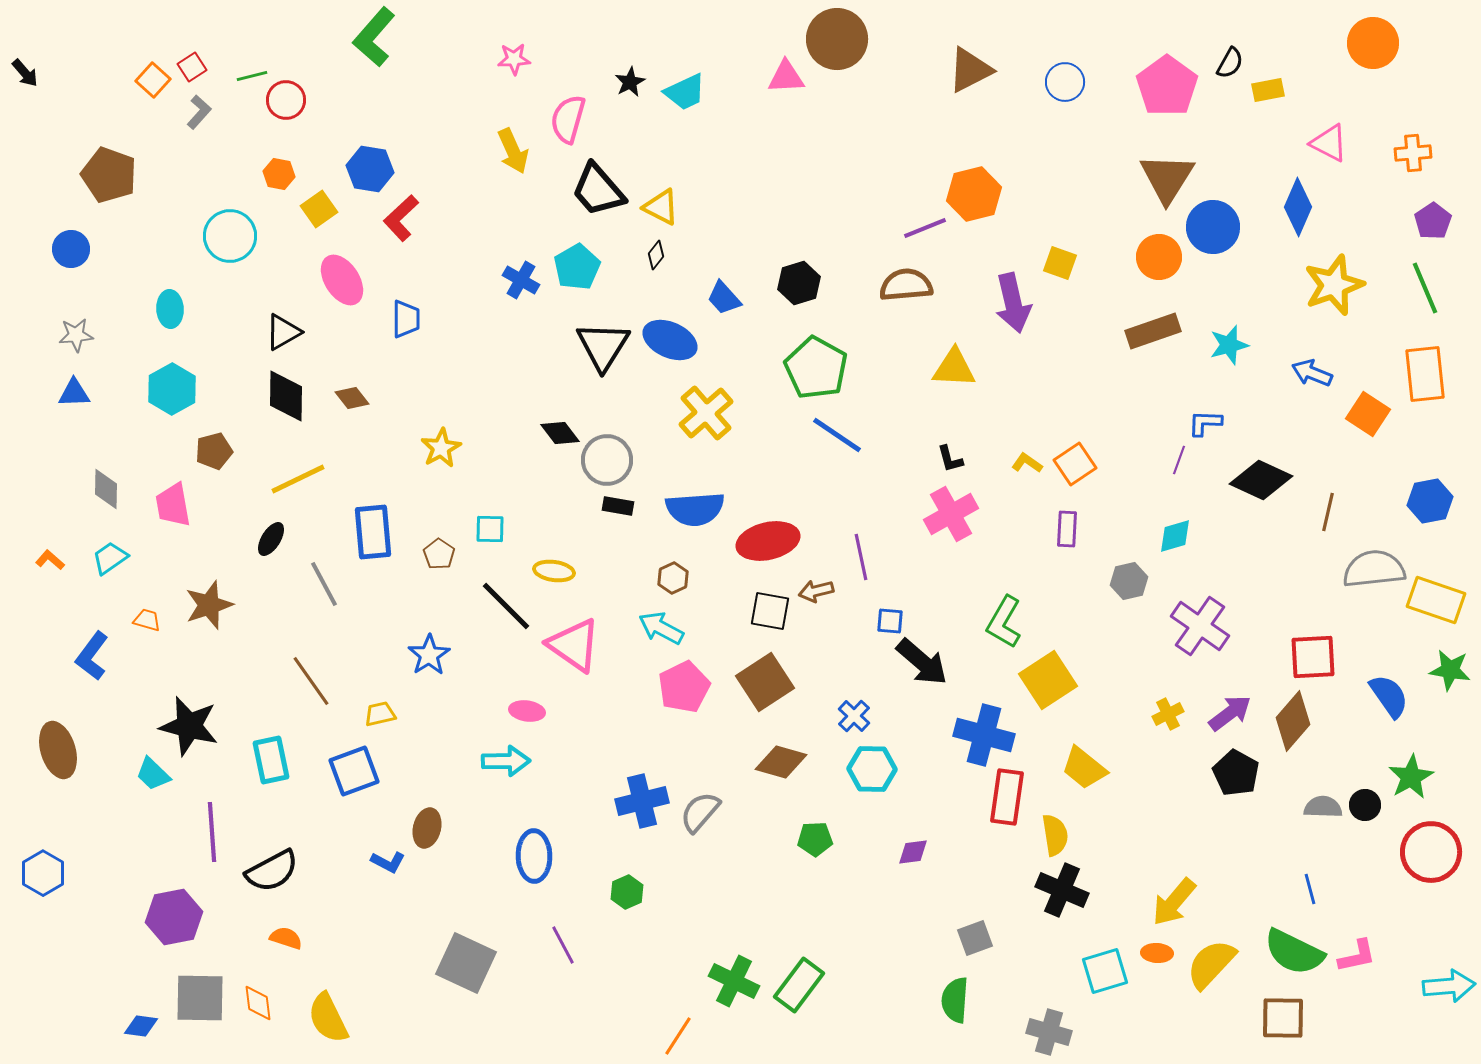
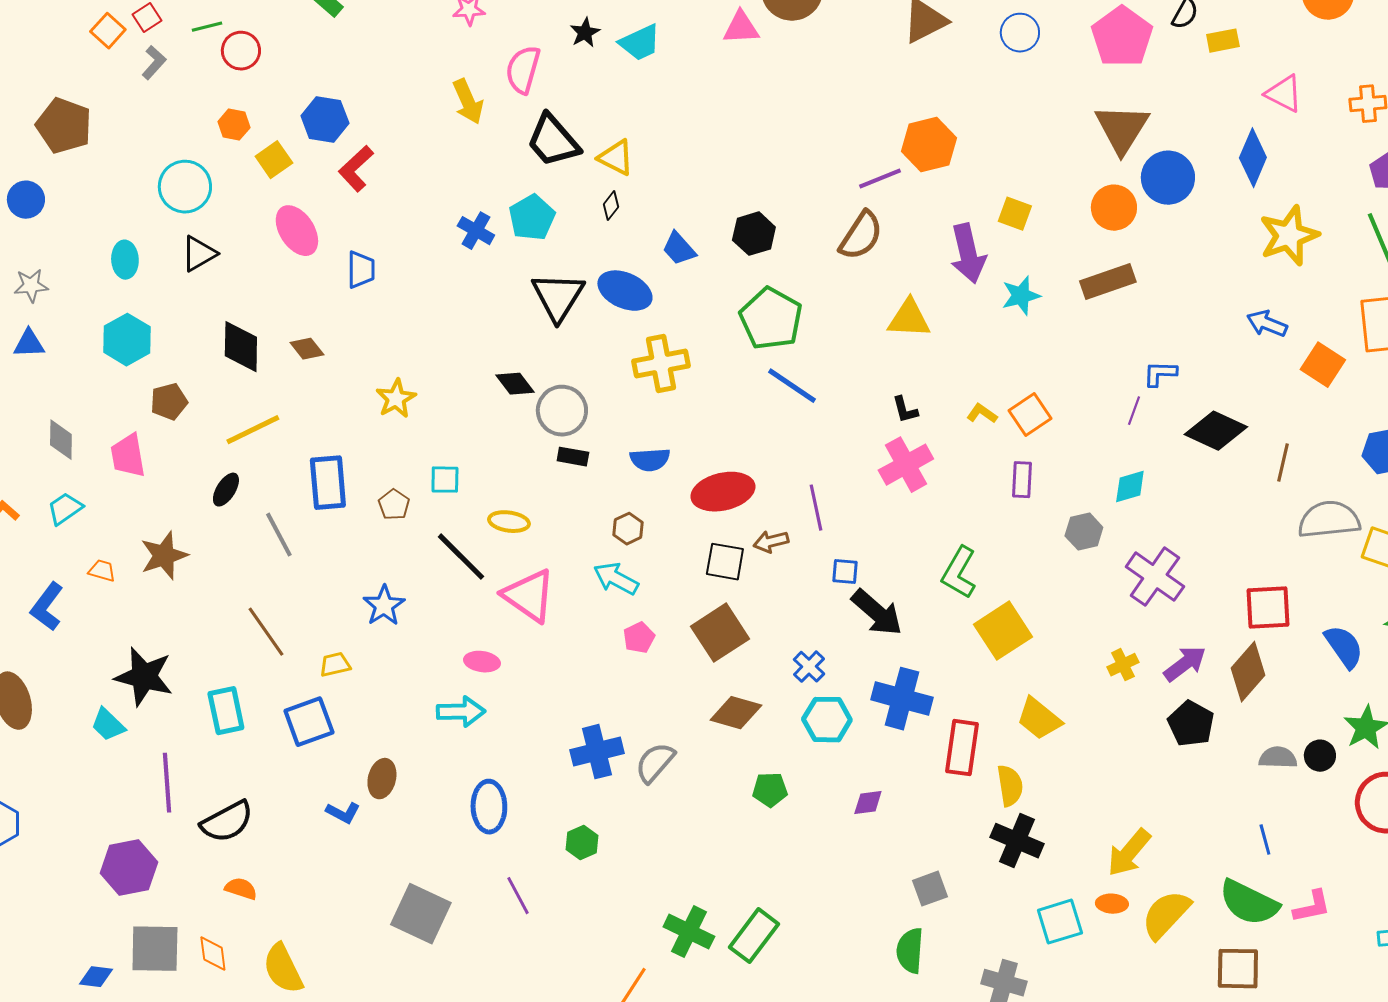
brown semicircle: (906, 285) -> (861, 236), turned 128
black triangle: (283, 332) -> (199, 254), moved
cyan star: (1229, 345) -> (1021, 296), moved
yellow cross: (706, 413) -> (661, 364), turned 30
blue semicircle: (695, 509) -> (650, 460), size x0.7
pink pentagon: (684, 687) -> (639, 638), size x0.6
blue cross: (984, 735) -> (902, 699), moved

